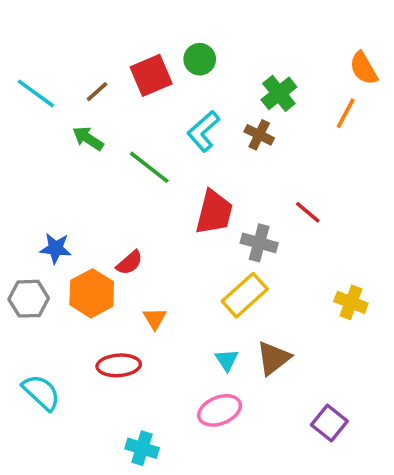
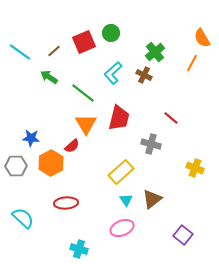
gray cross: (259, 243) -> (151, 144), moved
yellow rectangle: (245, 295) -> (121, 172), moved
orange triangle: (155, 319) -> (86, 124), moved, size x1.6

